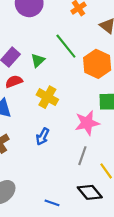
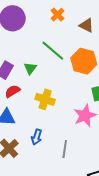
blue arrow: (42, 137) -> (37, 137), moved
gray line: (82, 156) -> (65, 149), moved

